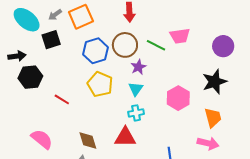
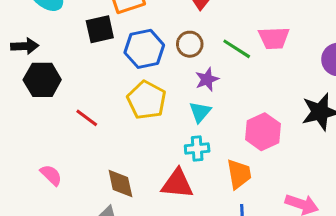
black square: (51, 40) -> (100, 29), moved
brown circle: (125, 45) -> (190, 44), size x0.7
orange trapezoid: (213, 118) -> (239, 174), moved
pink semicircle: (42, 139) -> (51, 175), size x0.7

